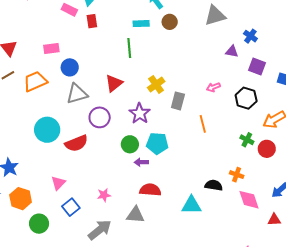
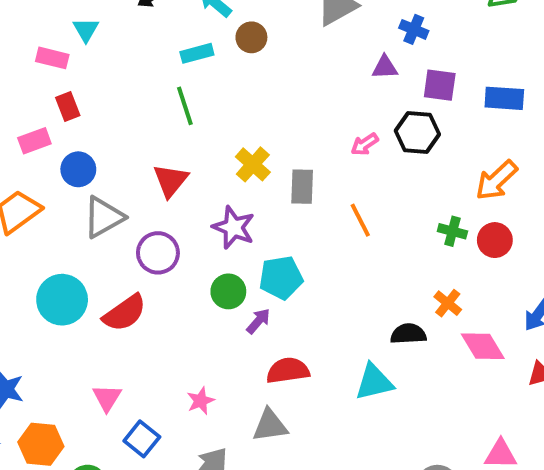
red rectangle: (92, 21) -> (68, 106), moved
black hexagon: (246, 98) -> (417, 132), moved
purple arrow: (141, 162) -> (258, 321), turned 144
orange cross: (237, 175) -> (448, 303), turned 32

